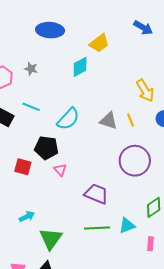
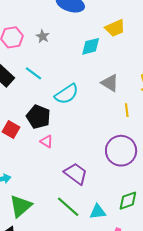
gray triangle: (108, 121) -> (110, 83), moved
pink triangle: (60, 170) -> (47, 141), turned -32
green line: (97, 228) -> (68, 207), turned 30

